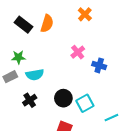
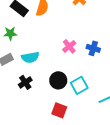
pink cross: (78, 52) -> (69, 46), moved
green star: (18, 57) -> (10, 33), moved

